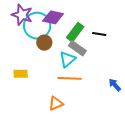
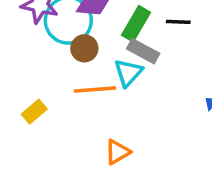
yellow rectangle: (21, 74) -> (34, 112), moved, turned -32
orange line: (70, 78) -> (95, 89), moved

